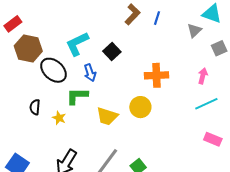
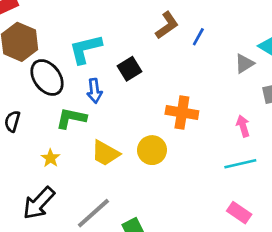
pink arrow: (203, 76) -> (243, 126), turned -42
yellow star: (59, 118) -> (50, 158), moved

